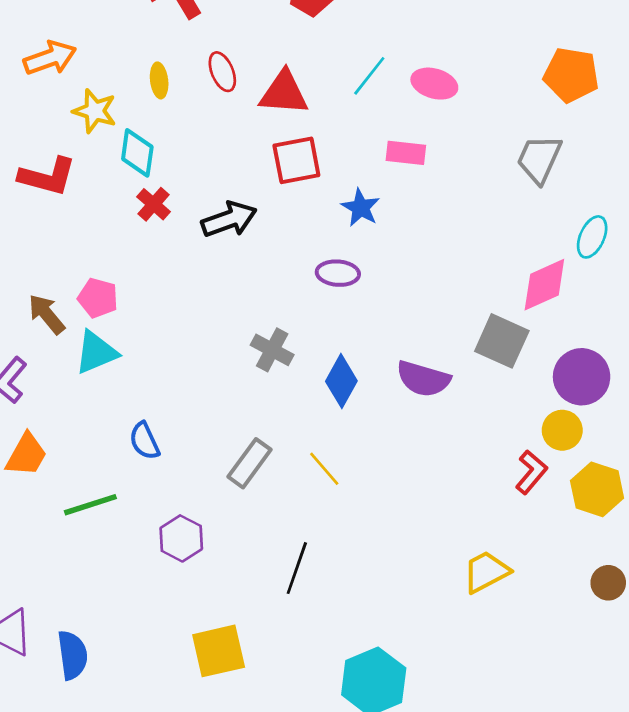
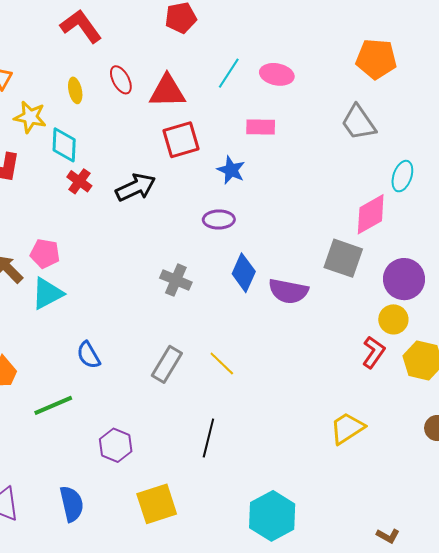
gray trapezoid: (539, 159) -> (359, 123), turned -54
blue diamond: (341, 381) -> (244, 273), moved
purple hexagon: (181, 538) -> (116, 445), moved
blue semicircle: (72, 655) -> (72, 504), moved

